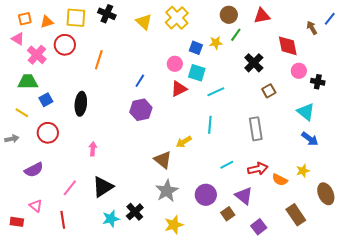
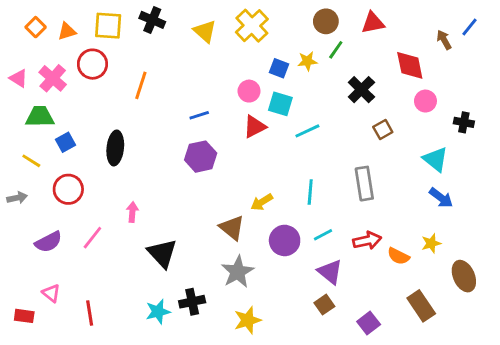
orange square: (25, 19) -> (36, 27), turned -32
pink triangle: (18, 39) -> (18, 78), moved
blue line: (140, 81) -> (199, 115), turned 40
black cross: (318, 82) -> (464, 122), moved
cyan line: (210, 125) -> (310, 192), moved
black triangle: (103, 187) -> (162, 253), moved, turned -40
pink line: (70, 188) -> (92, 238), moved
purple circle: (206, 195) -> (285, 240), moved
purple triangle: (244, 196) -> (330, 272), moved
black cross: (135, 212) -> (192, 302), turned 30

